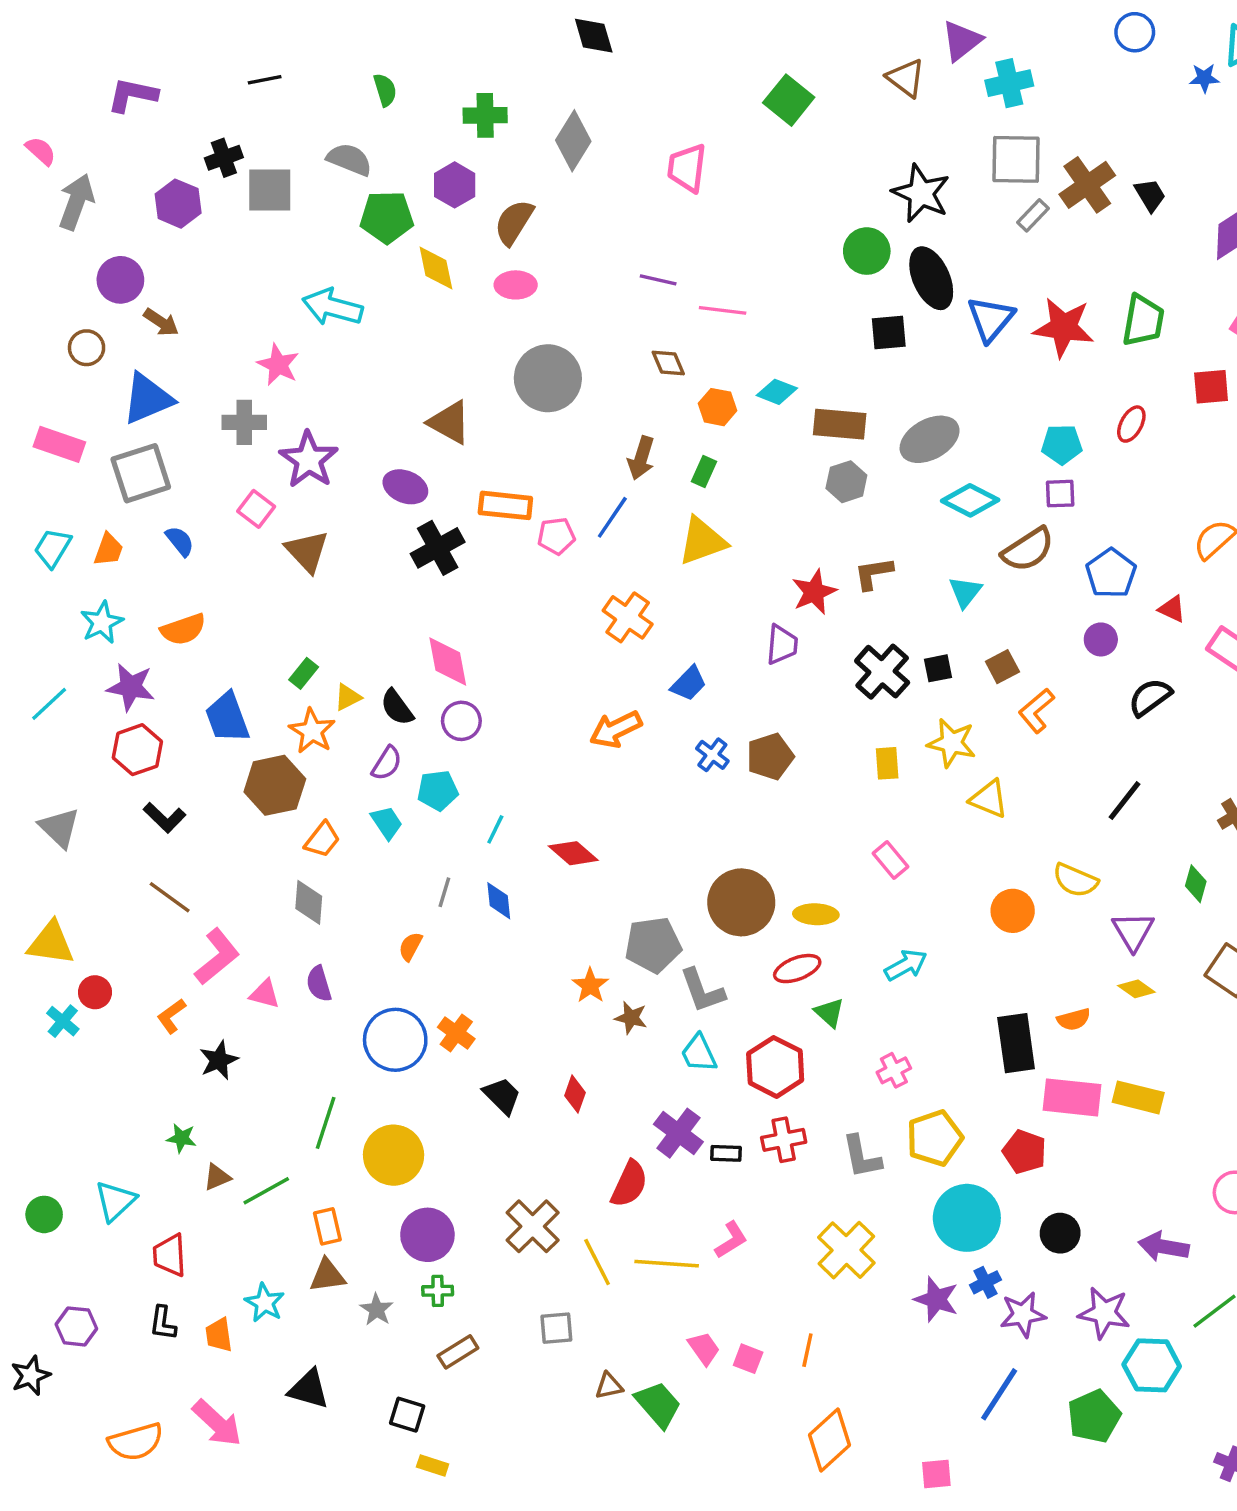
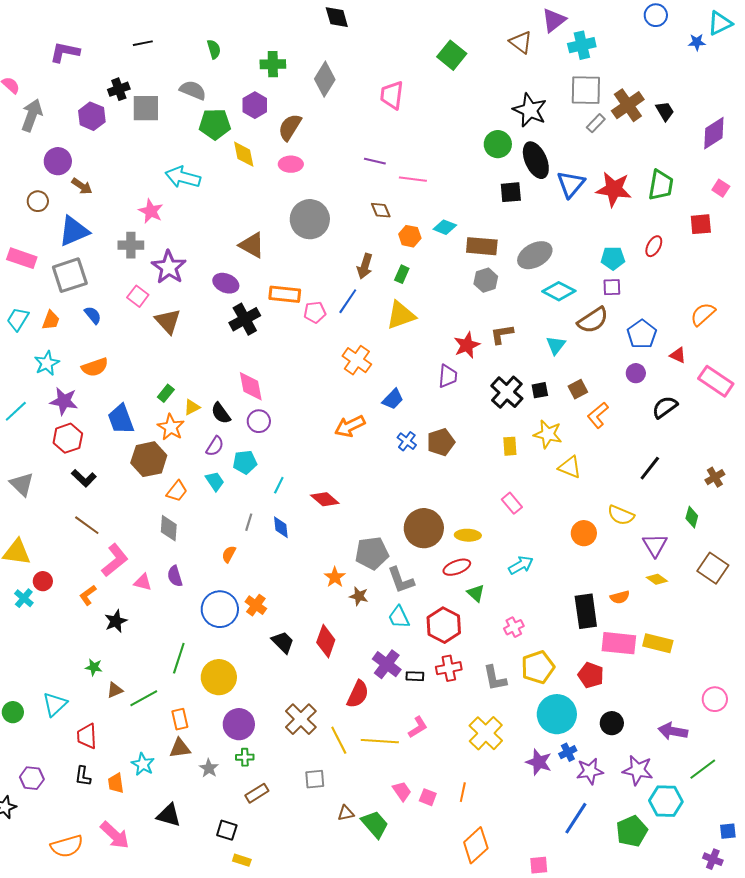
red diamond: (575, 1094) -> (326, 641), size x1.5

